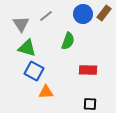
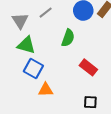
red rectangle: (88, 70) -> (88, 67), turned 36

